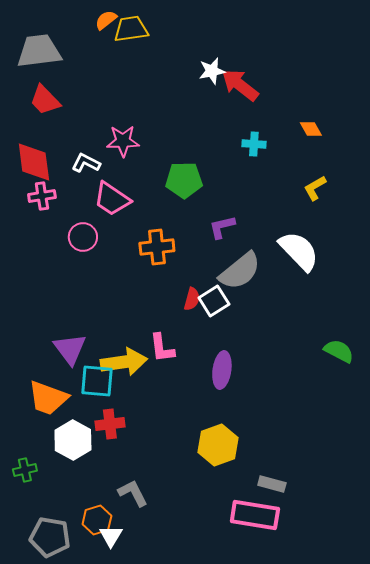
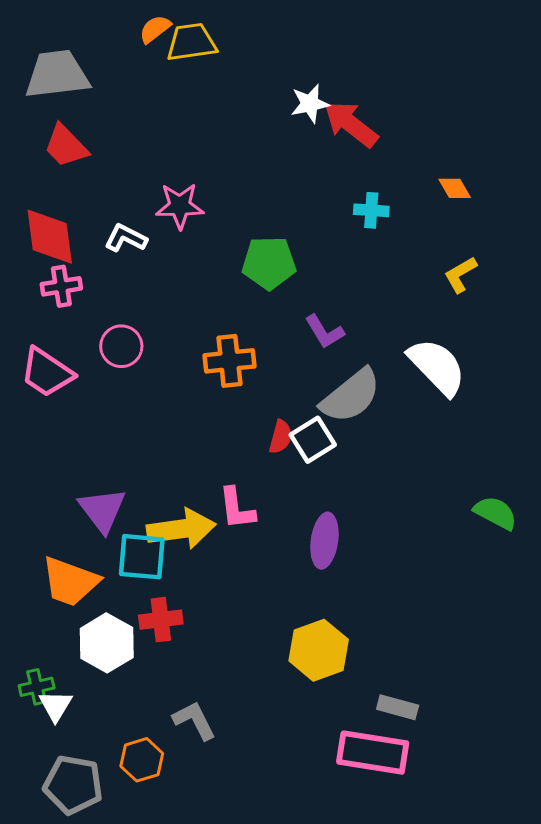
pink trapezoid: (112, 199) -> (47, 373), moved
purple L-shape: (222, 227) -> (324, 332), turned -108
white triangle: (111, 536) -> (56, 706), moved

